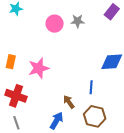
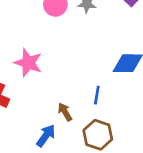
pink star: (39, 68) -> (28, 63), turned 30

